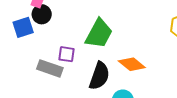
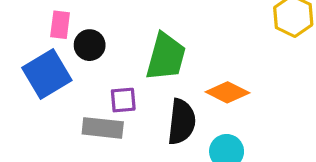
black circle: (42, 14) -> (90, 45), moved
blue square: (23, 27) -> (47, 74), size x1.4

